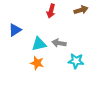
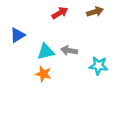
red arrow: (51, 11) -> (60, 13), turned -136
cyan star: (76, 61) -> (98, 66), moved

